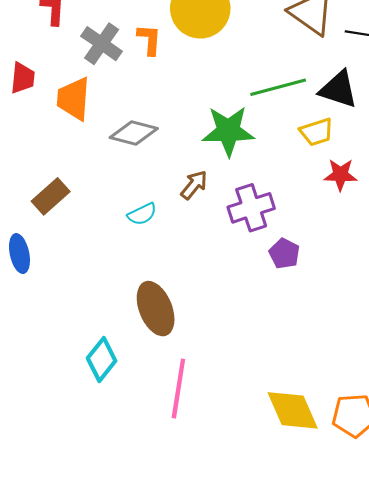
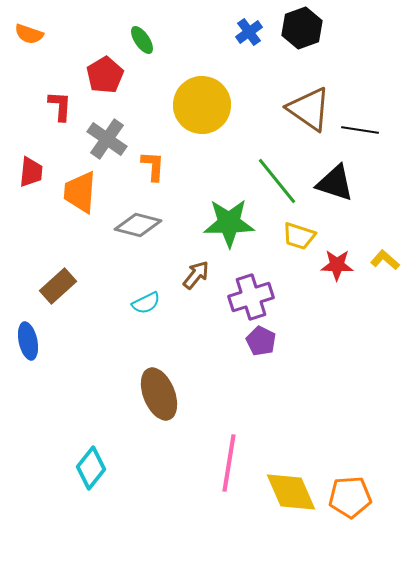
orange L-shape: (149, 40) -> (153, 166), moved
green line: (278, 87) -> (277, 181), turned 66
yellow trapezoid: (317, 132) -> (299, 236), moved, turned 36
purple pentagon: (284, 254) -> (261, 341), moved
cyan diamond: (102, 359) -> (91, 468), moved
pink line: (178, 389) -> (229, 463), moved

